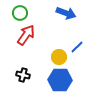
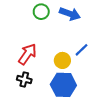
green circle: (20, 13) -> (41, 12), moved
red arrow: (26, 35) -> (27, 54), moved

